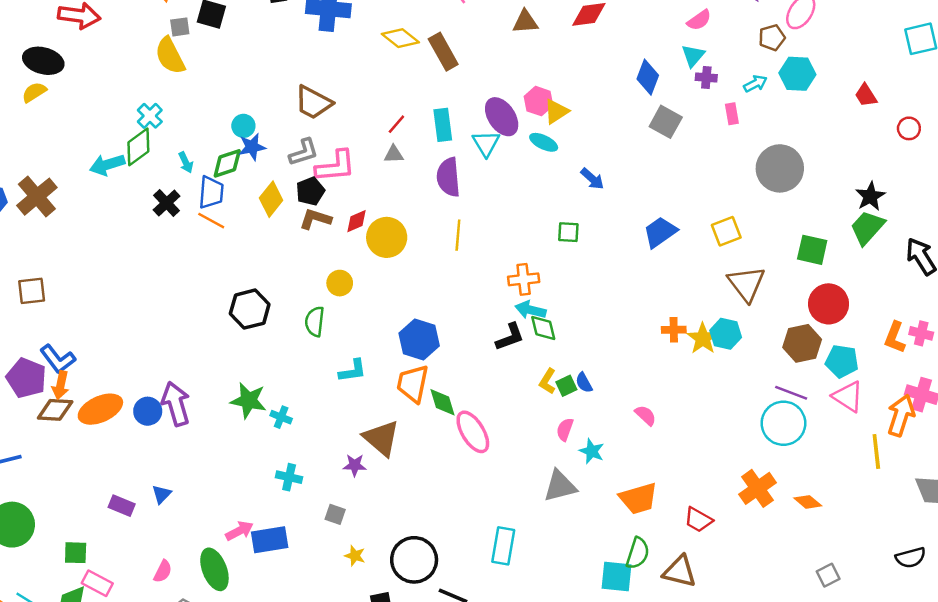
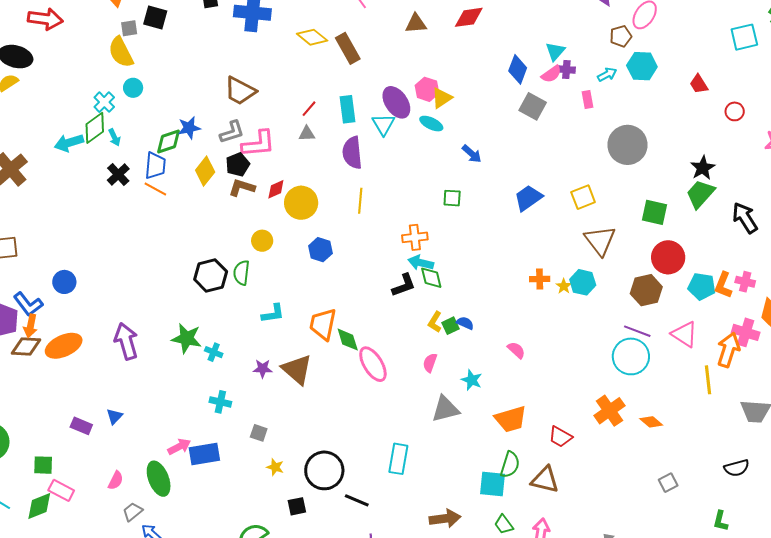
pink semicircle: (699, 20) -> (551, 74), moved
cyan circle: (243, 126) -> (133, 88), moved
cyan arrow: (186, 162) -> (114, 137), moved
black hexagon: (250, 309) -> (211, 276), moved
yellow star: (703, 338) -> (564, 286), size x0.6
blue hexagon: (419, 340) -> (320, 250), moved, size x0.7
cyan pentagon: (842, 361) -> (702, 286), moved
blue semicircle: (584, 383) -> (465, 323), turned 144
blue circle: (148, 411) -> (64, 282), moved
pink semicircle: (565, 429) -> (430, 363), moved
purple star: (355, 465) -> (263, 369), moved

